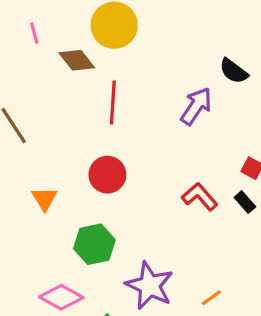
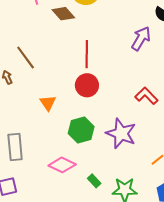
red line: (113, 103) -> (87, 54), moved
purple star: (150, 286) -> (121, 133), moved

